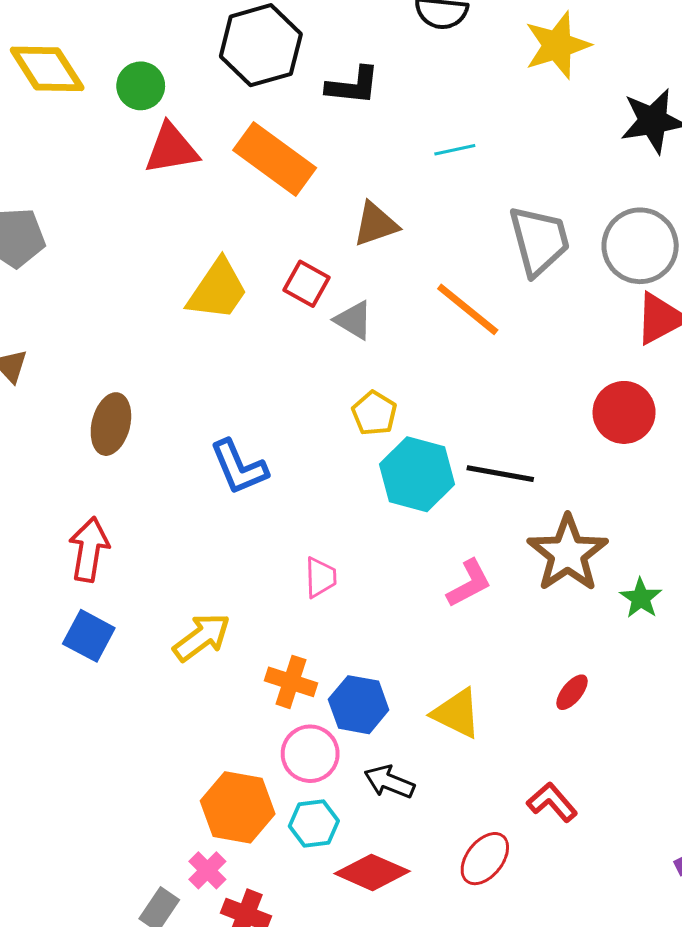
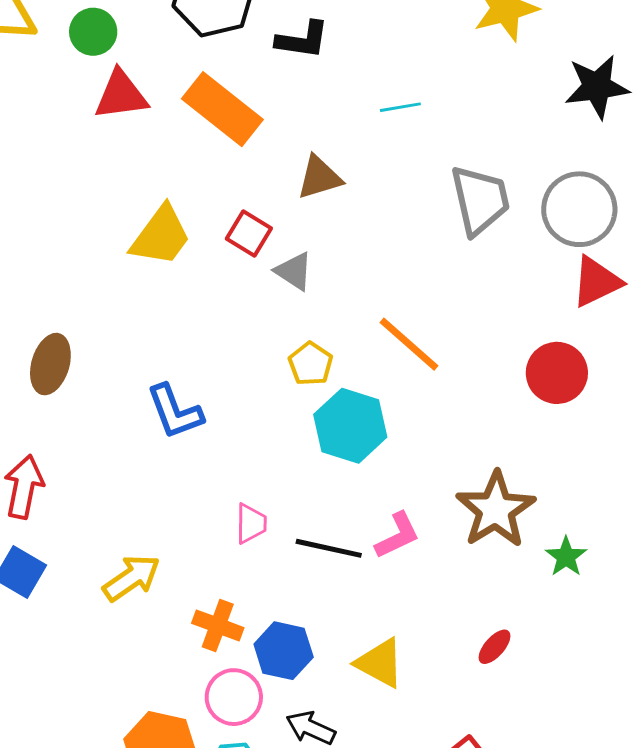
orange line: (468, 309) -> (409, 344), moved
black line: (500, 474) -> (329, 548), moved

